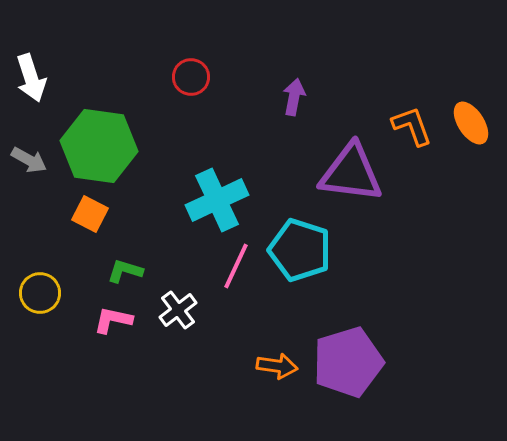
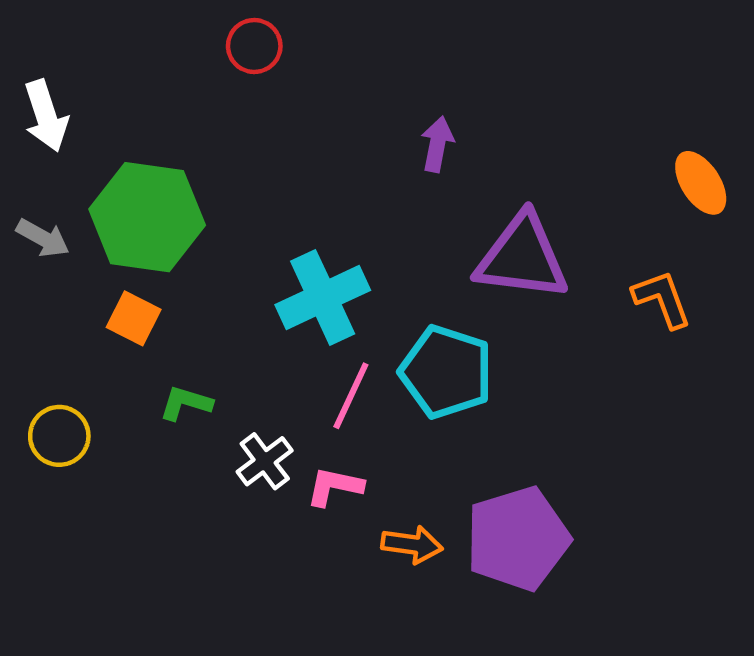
red circle: (191, 77) -> (254, 46), moved
orange L-shape: (412, 126) -> (662, 299), moved
pink L-shape: (113, 320) -> (335, 486), moved

